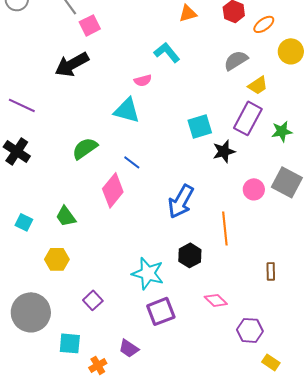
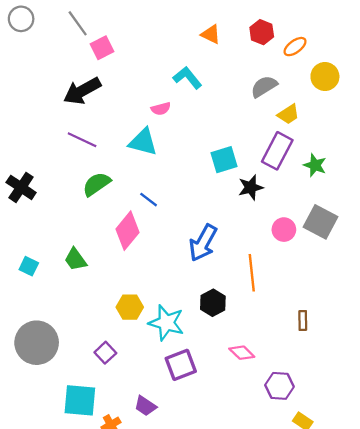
orange triangle: (188, 13) -> (211, 34), turned 42
purple line: (22, 105) -> (82, 140), moved
green star: (282, 131) -> (315, 165), turned 30
yellow hexagon: (57, 259) -> (130, 307), moved
gray circle: (31, 312) -> (37, 343), moved
cyan square: (70, 343) -> (80, 400), size x1.4

